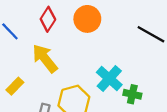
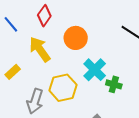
orange circle: (87, 19) -> (76, 38), moved

